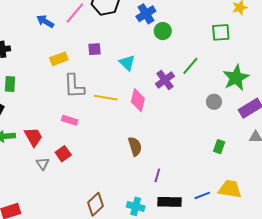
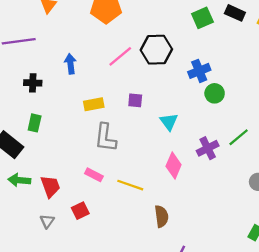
blue arrow: (45, 21) -> (70, 64), moved, turned 42
yellow line: (106, 98) -> (130, 185), moved
gray triangle: (43, 164) -> (47, 221), moved

